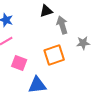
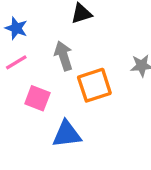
gray arrow: (62, 25) -> (63, 56), moved

